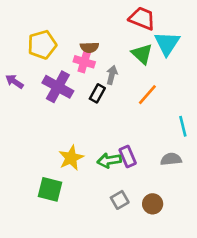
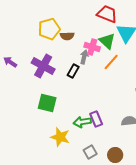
yellow pentagon: (42, 45) -> (49, 29), moved
pink cross: (84, 62) -> (92, 47), moved
orange line: (147, 95) -> (111, 62), moved
yellow star: (71, 158) -> (60, 137), moved, turned -30
green square: (50, 189) -> (47, 103), moved

